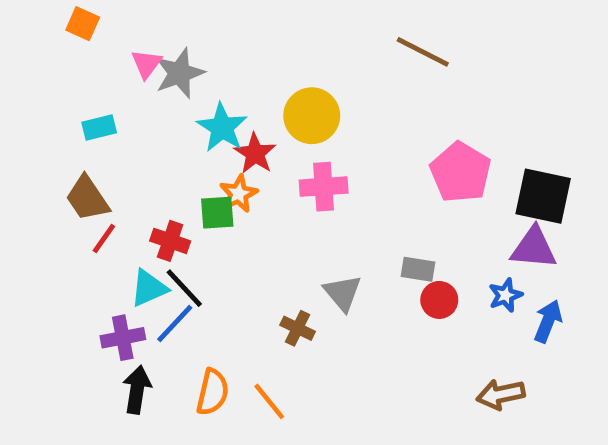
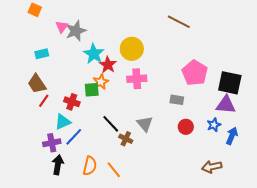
gray rectangle: (418, 269) -> (177, 100), moved
black line: (184, 288) -> (111, 124), moved

